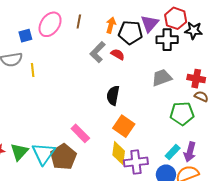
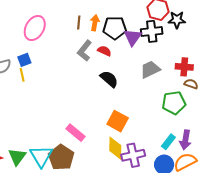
brown line: (79, 21) -> (79, 23), moved
purple triangle: (150, 23) -> (133, 37), moved
blue square: (25, 36) -> (24, 60), moved
black semicircle: (113, 95) -> (109, 79), moved, turned 126

